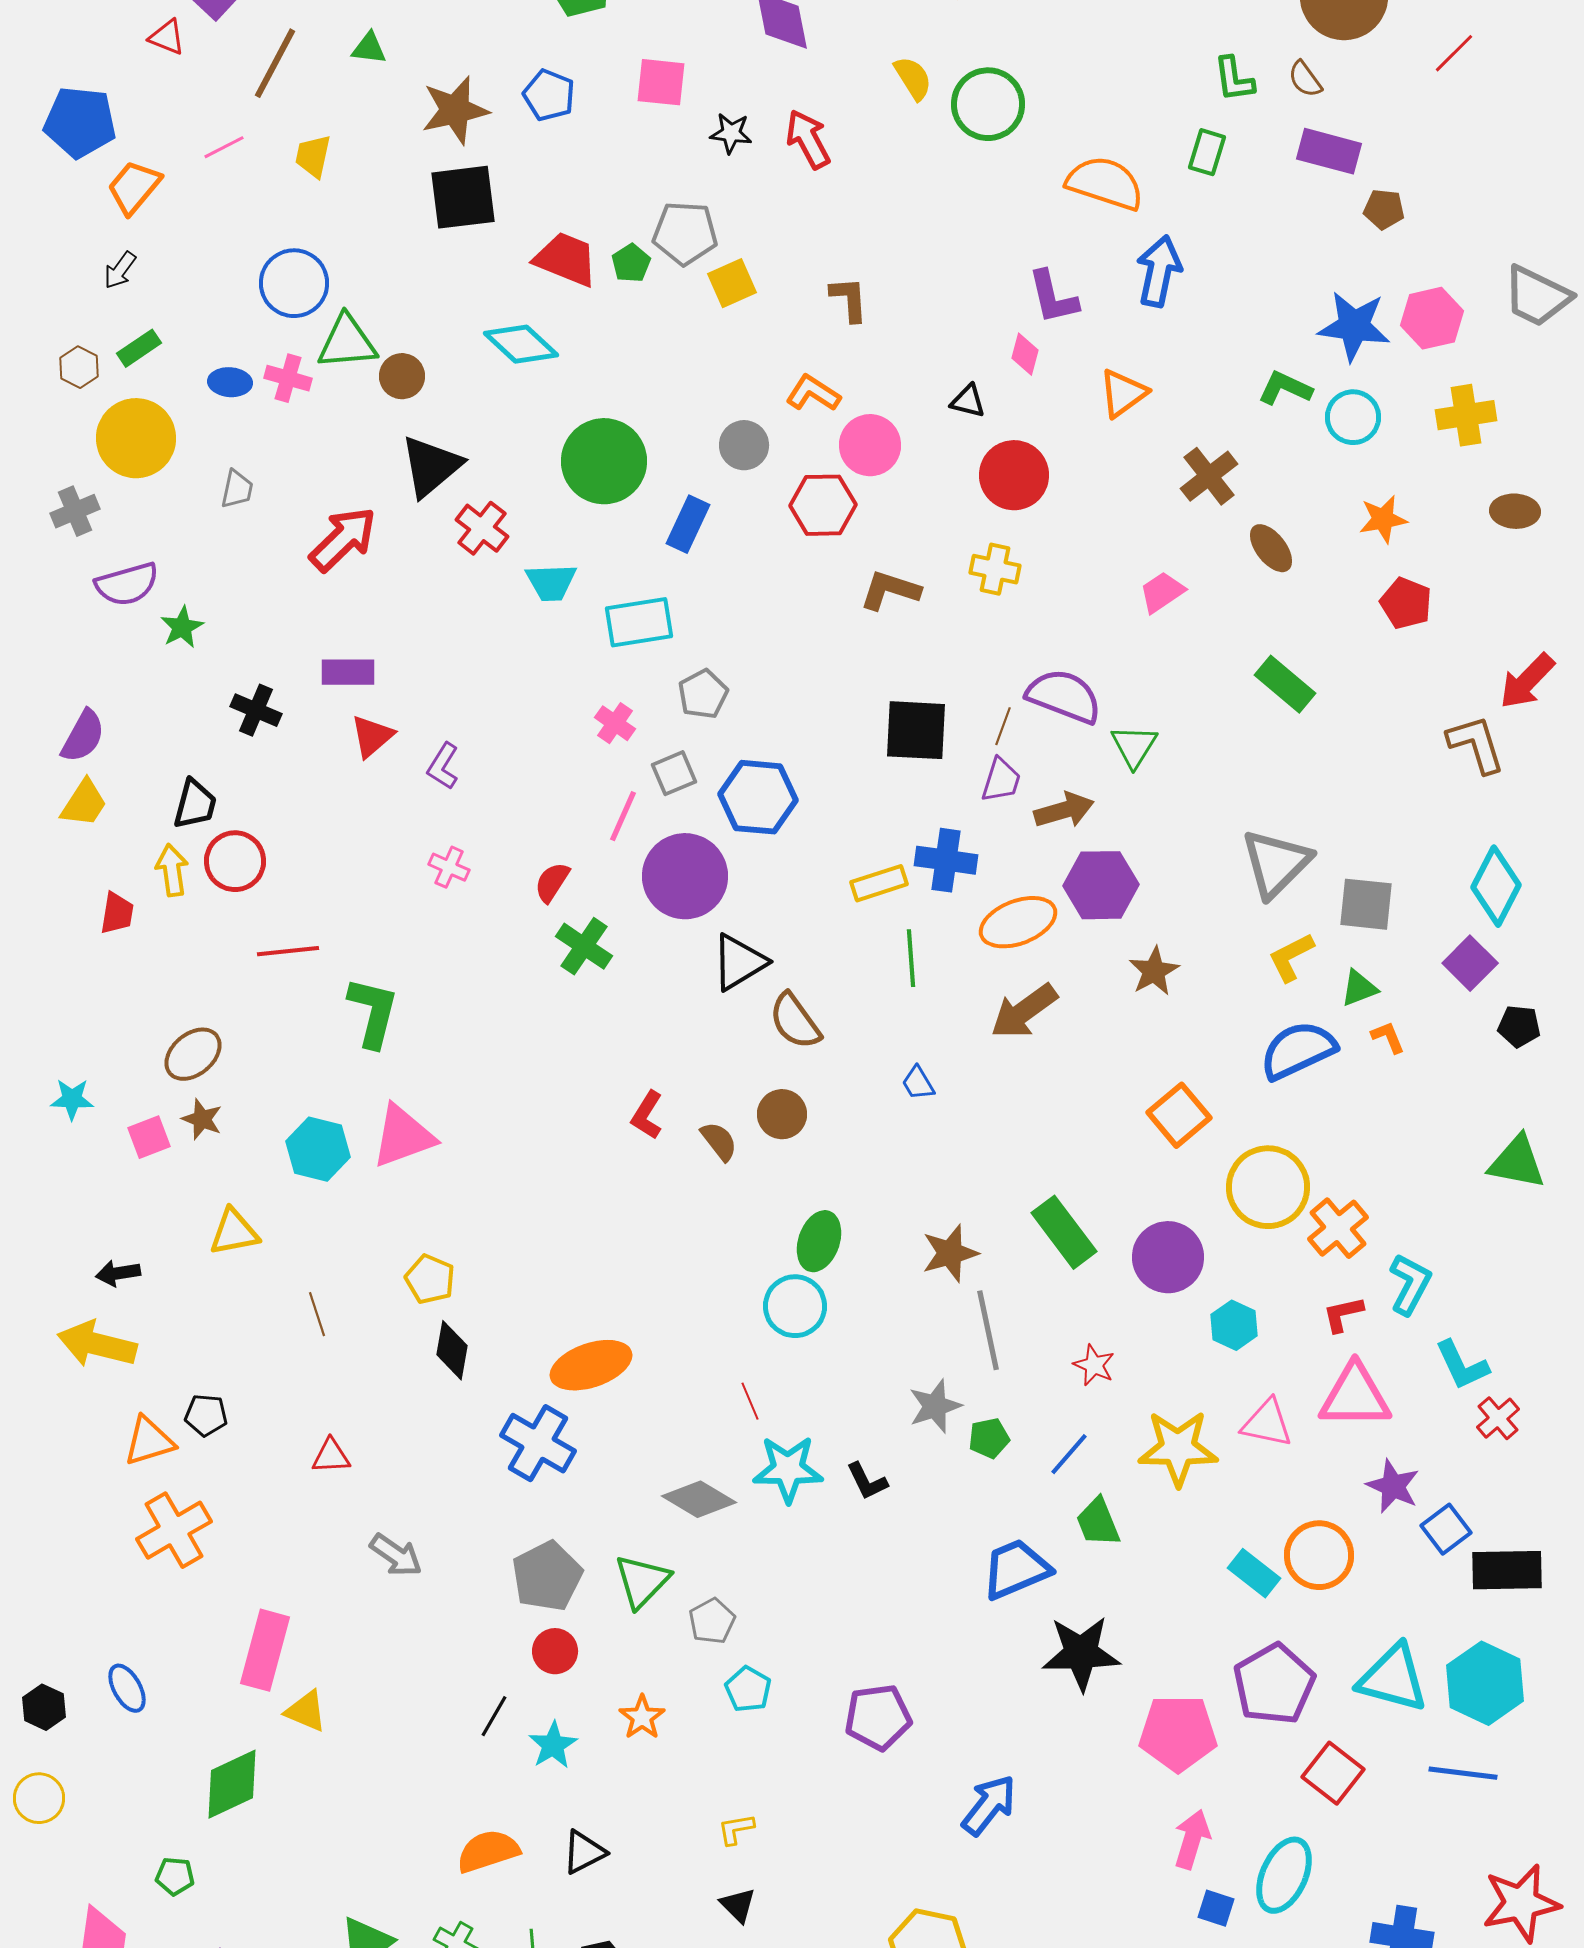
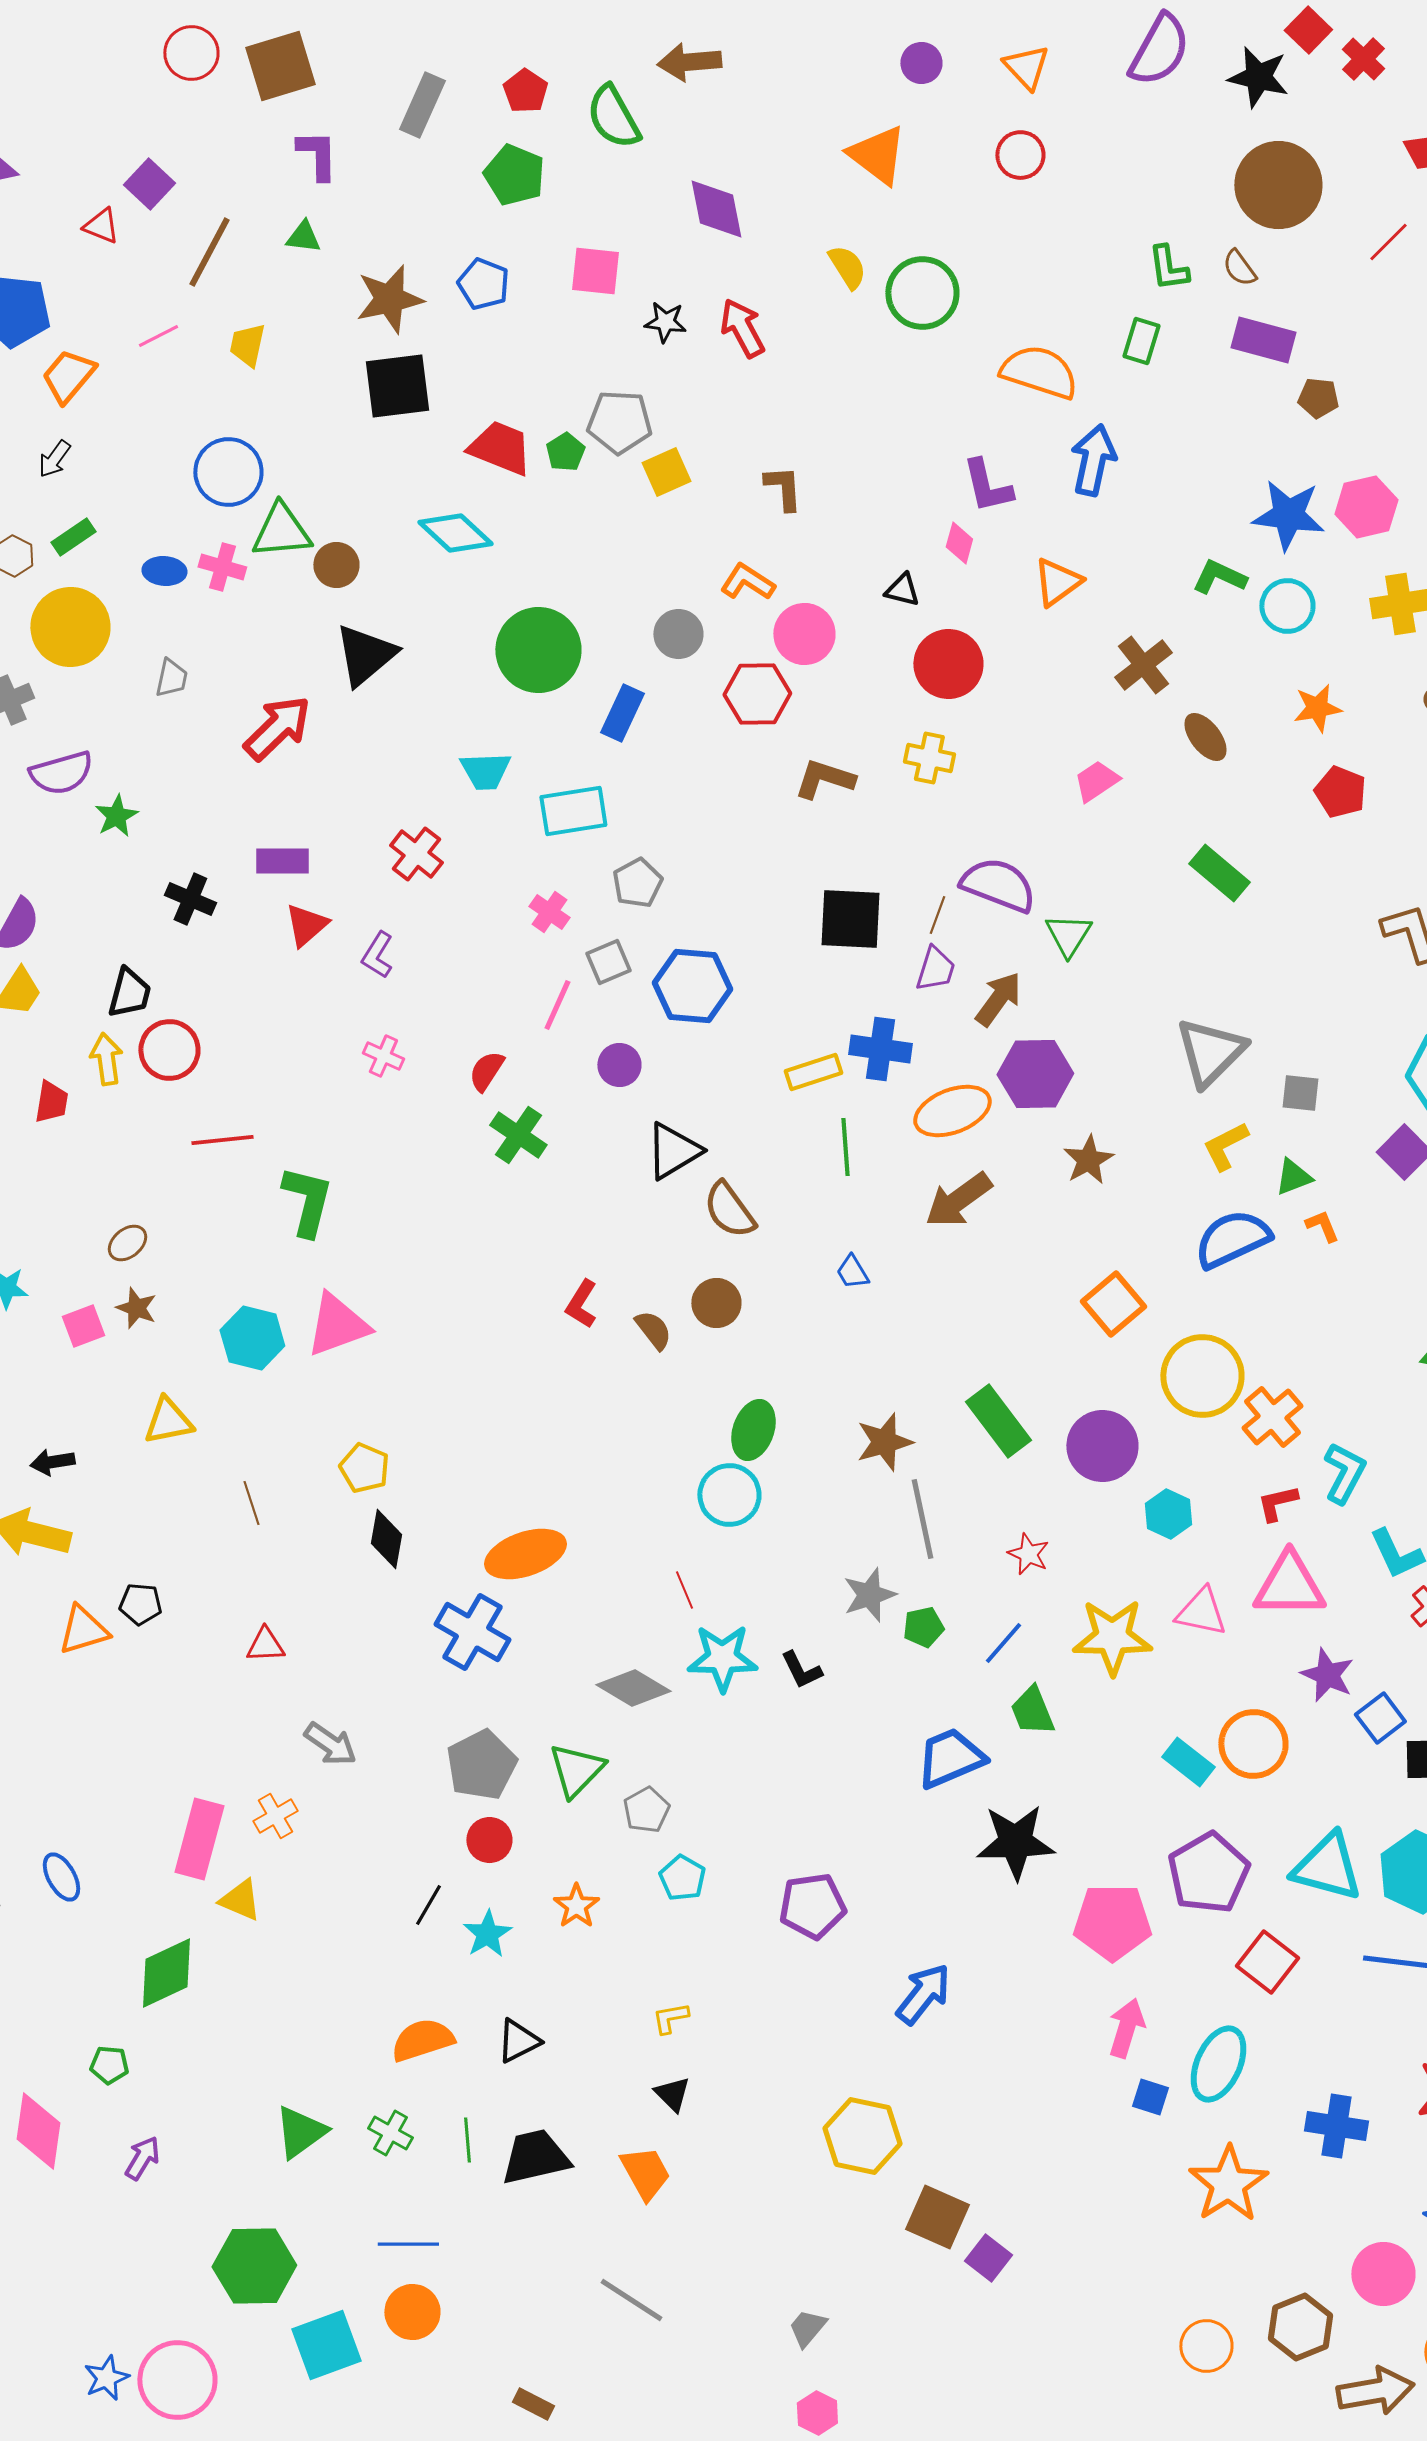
red cross: (482, 528) -> (416, 854), moved
brown arrow: (1064, 810) -> (998, 999), turned -38
purple circle: (685, 876) -> (619, 1065), size x0.5
gray square: (1366, 904) -> (1300, 1093), size x0.7
brown ellipse: (193, 1054) -> (127, 1243), size x0.7
orange cross: (174, 1530) -> (275, 1816), moved, size x0.6

